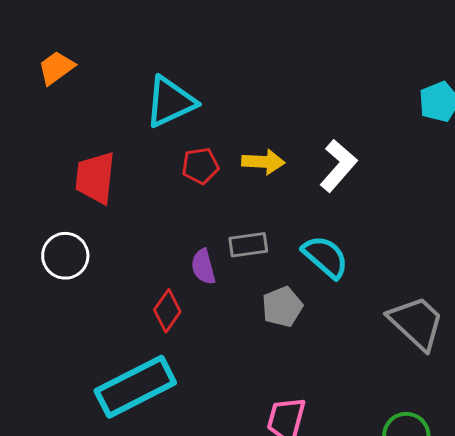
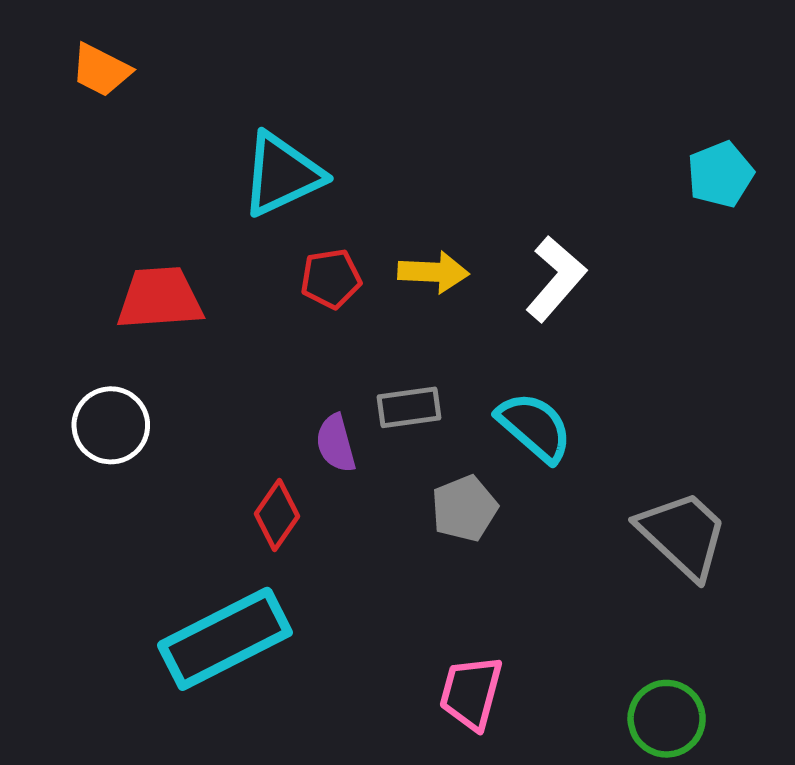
orange trapezoid: (56, 68) -> (101, 70), moved, turned -117
red trapezoid: (95, 178) -> (160, 298), turned 80

